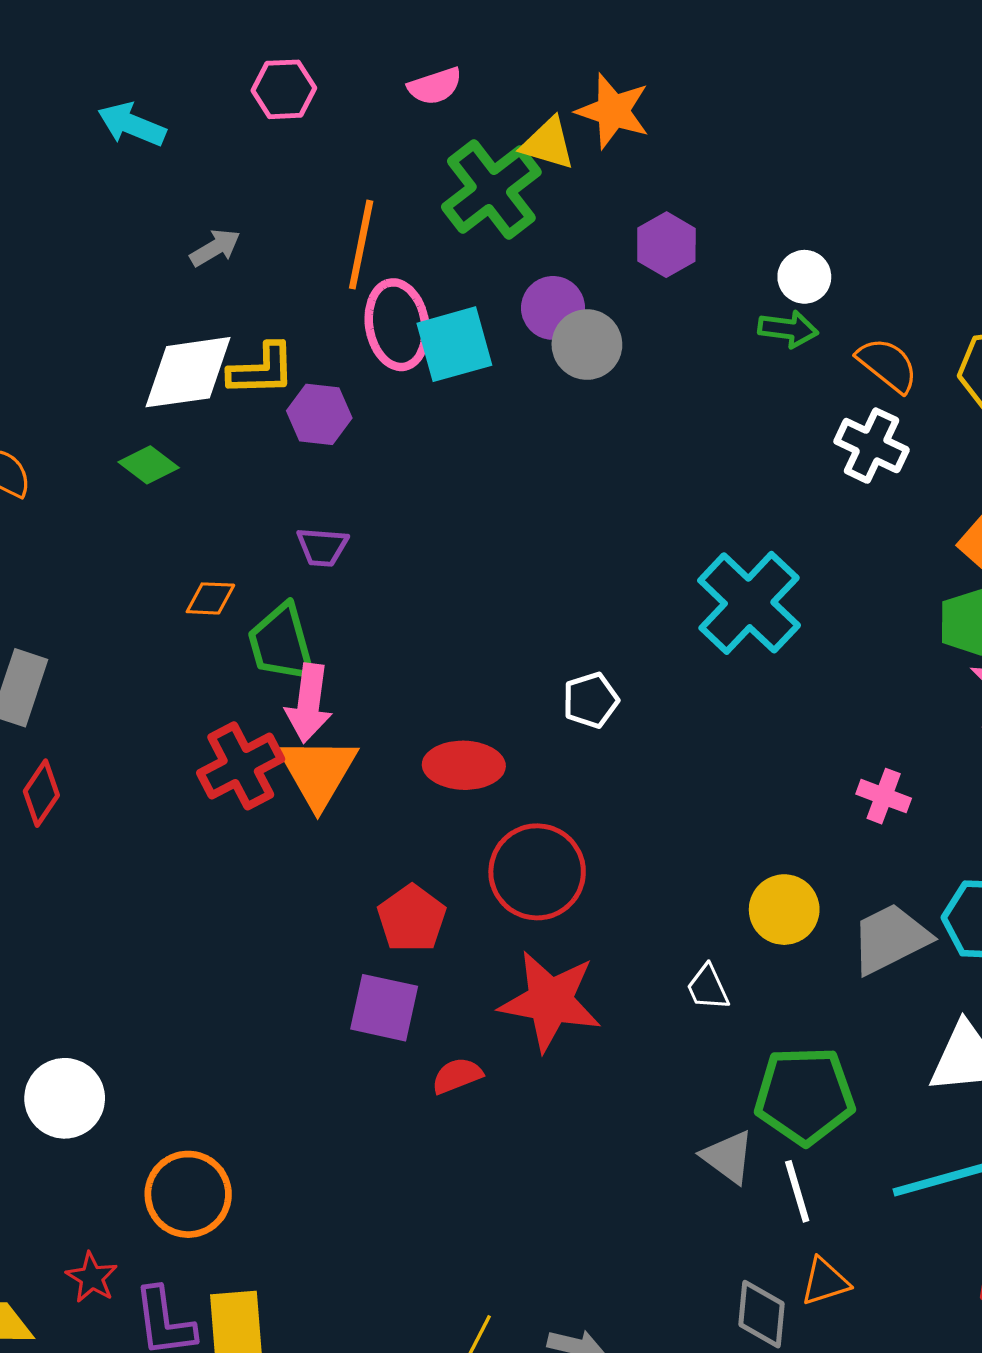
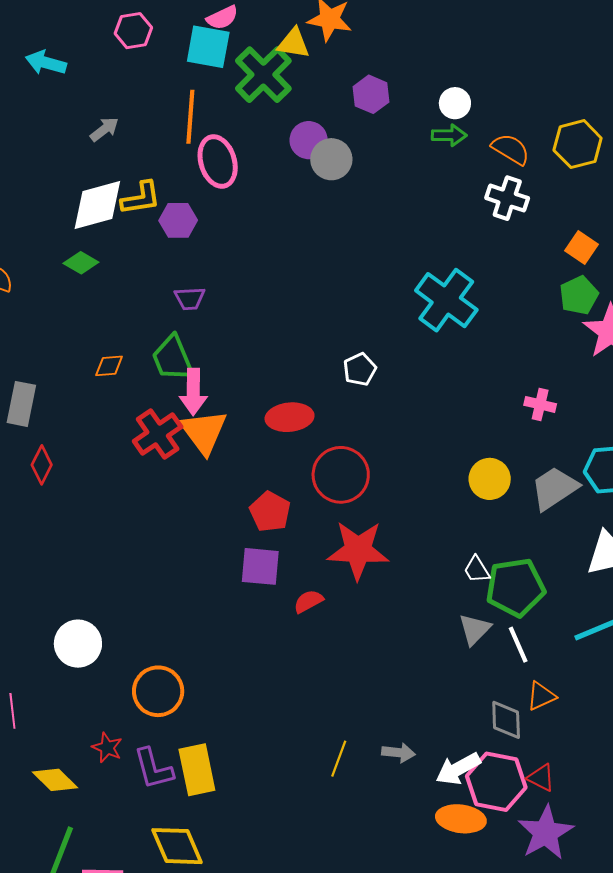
cyan square: (454, 344) -> (208, 47), moved, turned 33
orange diamond: (210, 598) -> (109, 366), moved
white trapezoid: (708, 988) -> (477, 569), moved
gray triangle: (728, 1157) -> (475, 629), turned 45

